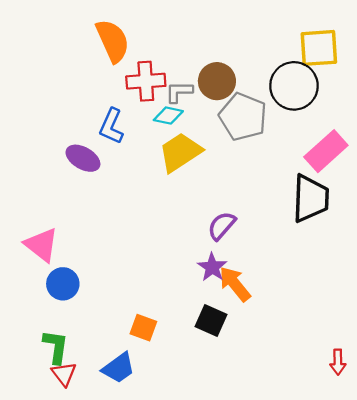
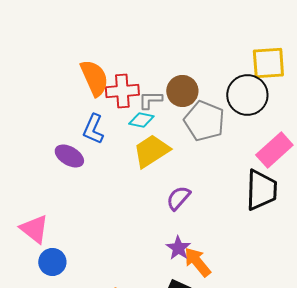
orange semicircle: (113, 41) -> (94, 78), moved
purple semicircle: (222, 226) -> (178, 198), moved

